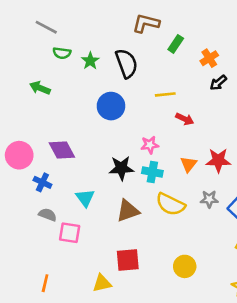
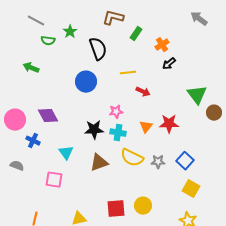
green star: (90, 61) -> (70, 32), moved
gray star: (209, 199) -> (158, 162), moved
gray semicircle: (48, 215) -> (17, 166), moved
red square: (128, 260) -> (116, 209), moved

